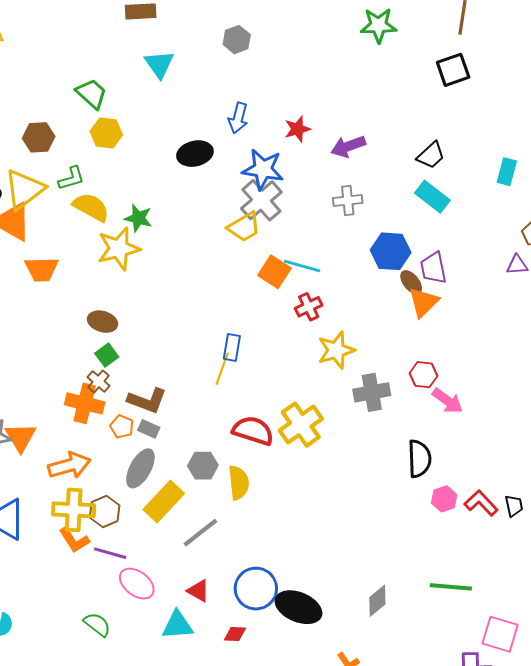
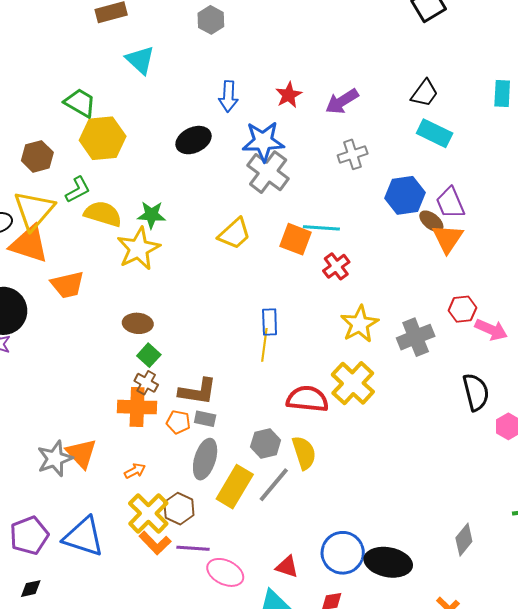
yellow hexagon: (106, 133) -> (103, 138), size x1.4
yellow trapezoid: (244, 227) -> (234, 234), moved
yellow star: (336, 350) -> (360, 324), moved
orange arrow: (69, 465) -> (135, 471), size x0.5
yellow cross: (74, 510) -> (148, 513), turned -36
gray line: (200, 533) -> (274, 485), moved

